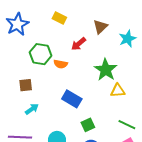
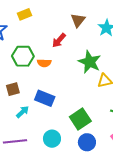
yellow rectangle: (59, 18) -> (24, 14), moved, turned -40
blue rectangle: (72, 99) -> (45, 98), moved
green square: (88, 125) -> (80, 119), size x1.5

